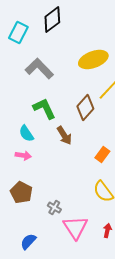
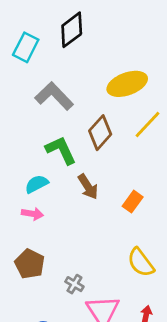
brown diamond: (85, 108) -> (100, 133), moved
cyan semicircle: (26, 134) -> (37, 184), turned 96
orange rectangle: (102, 154) -> (133, 202), moved

